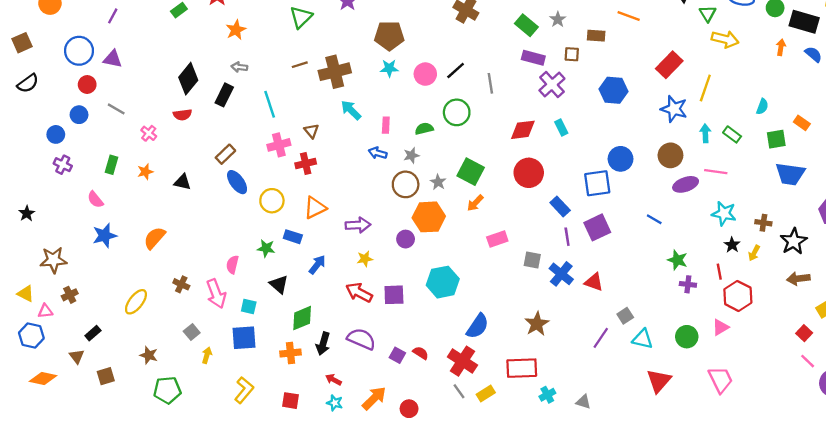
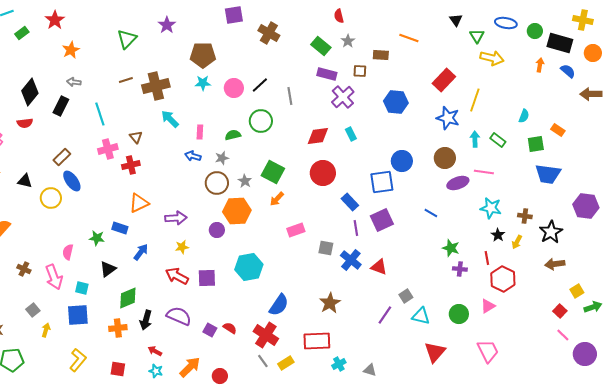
yellow circle: (272, 201) -> (51, 198), moved
black triangle: (279, 284) -> (108, 269), turned 42

